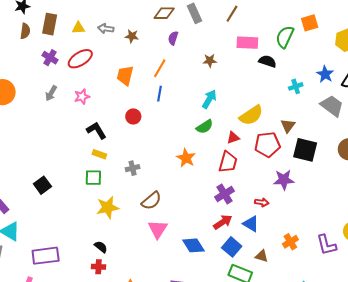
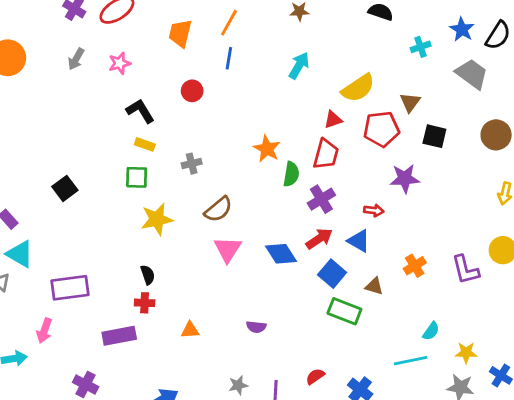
green semicircle: (205, 127) -> (291, 174), moved, turned -48
black square: (305, 150) -> (434, 136), size x0.7
blue diamond: (193, 245) -> (281, 254), moved
black semicircle: (101, 247) -> (148, 275), turned 32

